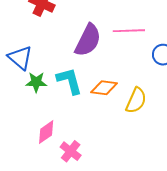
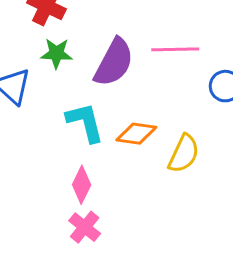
green star: (36, 82) -> (56, 53), moved
pink diamond: (46, 132) -> (82, 185), moved, turned -30

